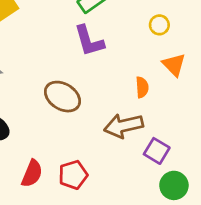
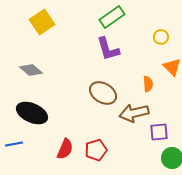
brown ellipse: (62, 97) -> (103, 93), moved
purple square: (157, 151) -> (159, 132), turned -36

